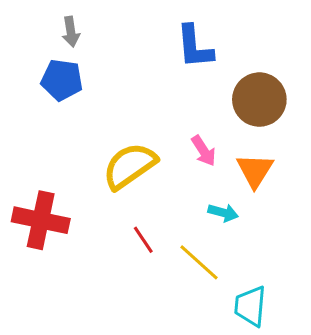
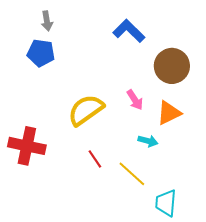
blue L-shape: (195, 47) -> (129, 31), turned 140
orange triangle: (255, 170) -> (169, 113), turned 32

